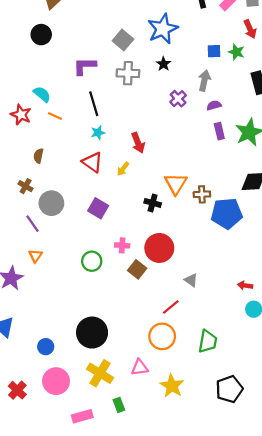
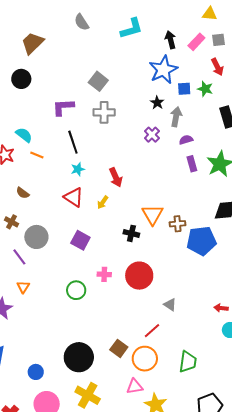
blue star: (163, 29) -> (163, 70), moved
black star: (163, 64) -> (157, 103), moved
brown semicircle: (38, 156) -> (23, 193), turned -64
brown square: (137, 269) -> (119, 348), moved
pink triangle: (140, 367) -> (135, 387), moved

